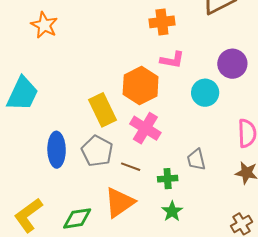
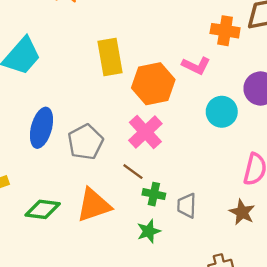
orange cross: (162, 22) -> (225, 31), moved
yellow rectangle: (103, 110) -> (110, 57), moved
gray trapezoid: (196, 160) -> (187, 206), moved
brown line: (131, 167) -> (133, 172), moved

